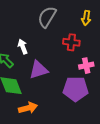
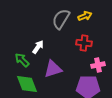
yellow arrow: (86, 18) -> (85, 16), moved, turned -120
white arrow: (23, 47) -> (38, 47), turned 56

